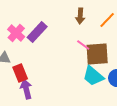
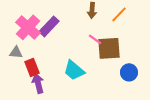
pink cross: (16, 33) -> (28, 27), size x1.4
cyan trapezoid: (93, 76) -> (74, 70), moved

